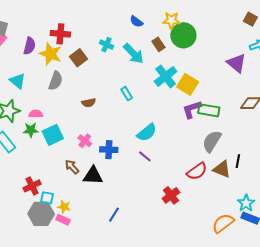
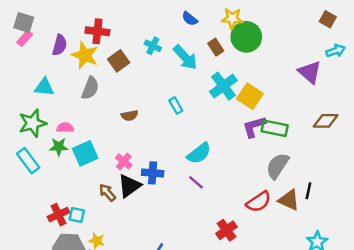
cyan triangle: (18, 81) -> (44, 87), turned -36
black triangle: (93, 176) -> (129, 186), moved, turned -40
cyan square: (47, 198) -> (77, 215), moved

